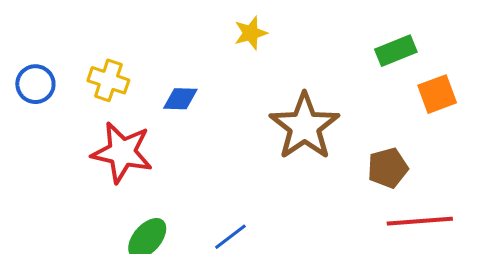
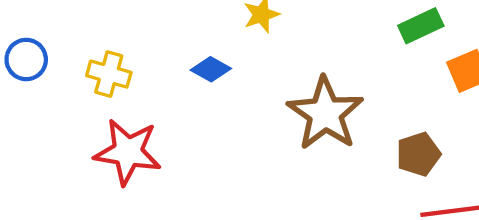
blue circle: (35, 84) -> (26, 59), moved
blue diamond: (180, 99) -> (211, 69), moved, turned 30

